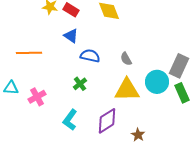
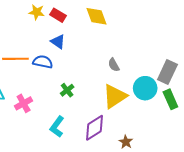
blue semicircle: (90, 56) -> (43, 62), moved
yellow triangle: (127, 90) -> (115, 96), turned -32

